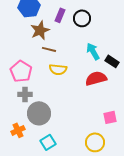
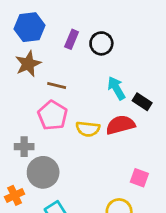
brown star: (40, 30) -> (28, 64), moved
yellow semicircle: (58, 69) -> (88, 129), moved
pink pentagon: (21, 71) -> (53, 115), moved
pink square: (110, 117) -> (139, 178), turned 32

